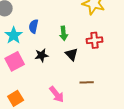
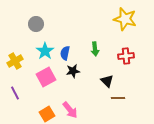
blue semicircle: (34, 26) -> (65, 53), moved
black triangle: (72, 54) -> (107, 81), moved
pink arrow: (57, 94) -> (70, 110), moved

